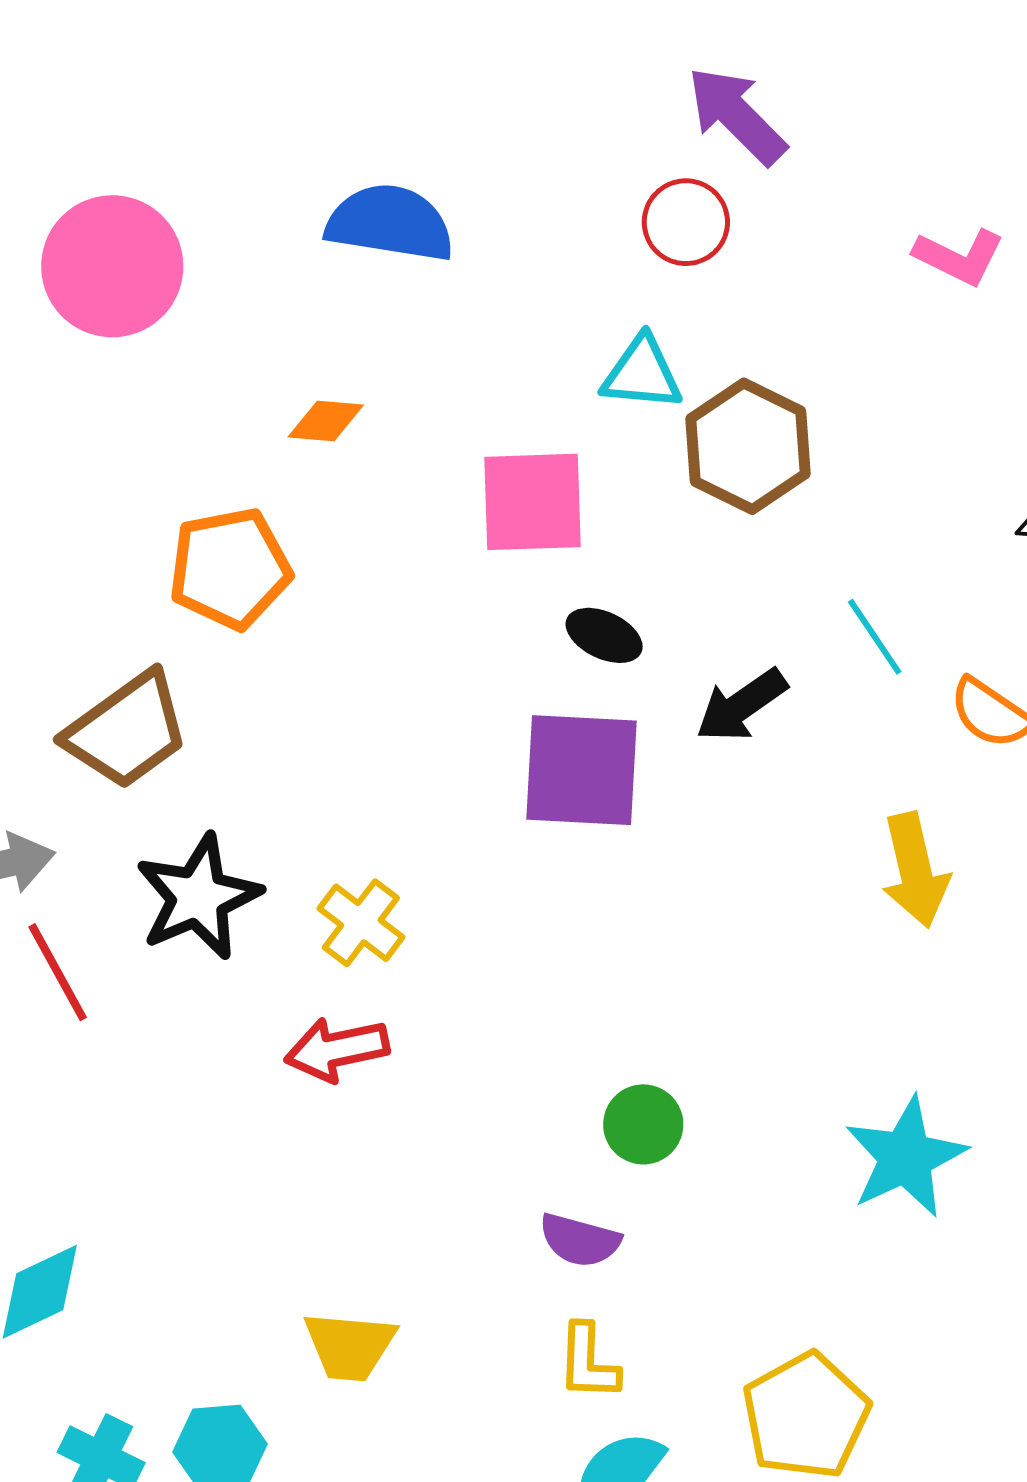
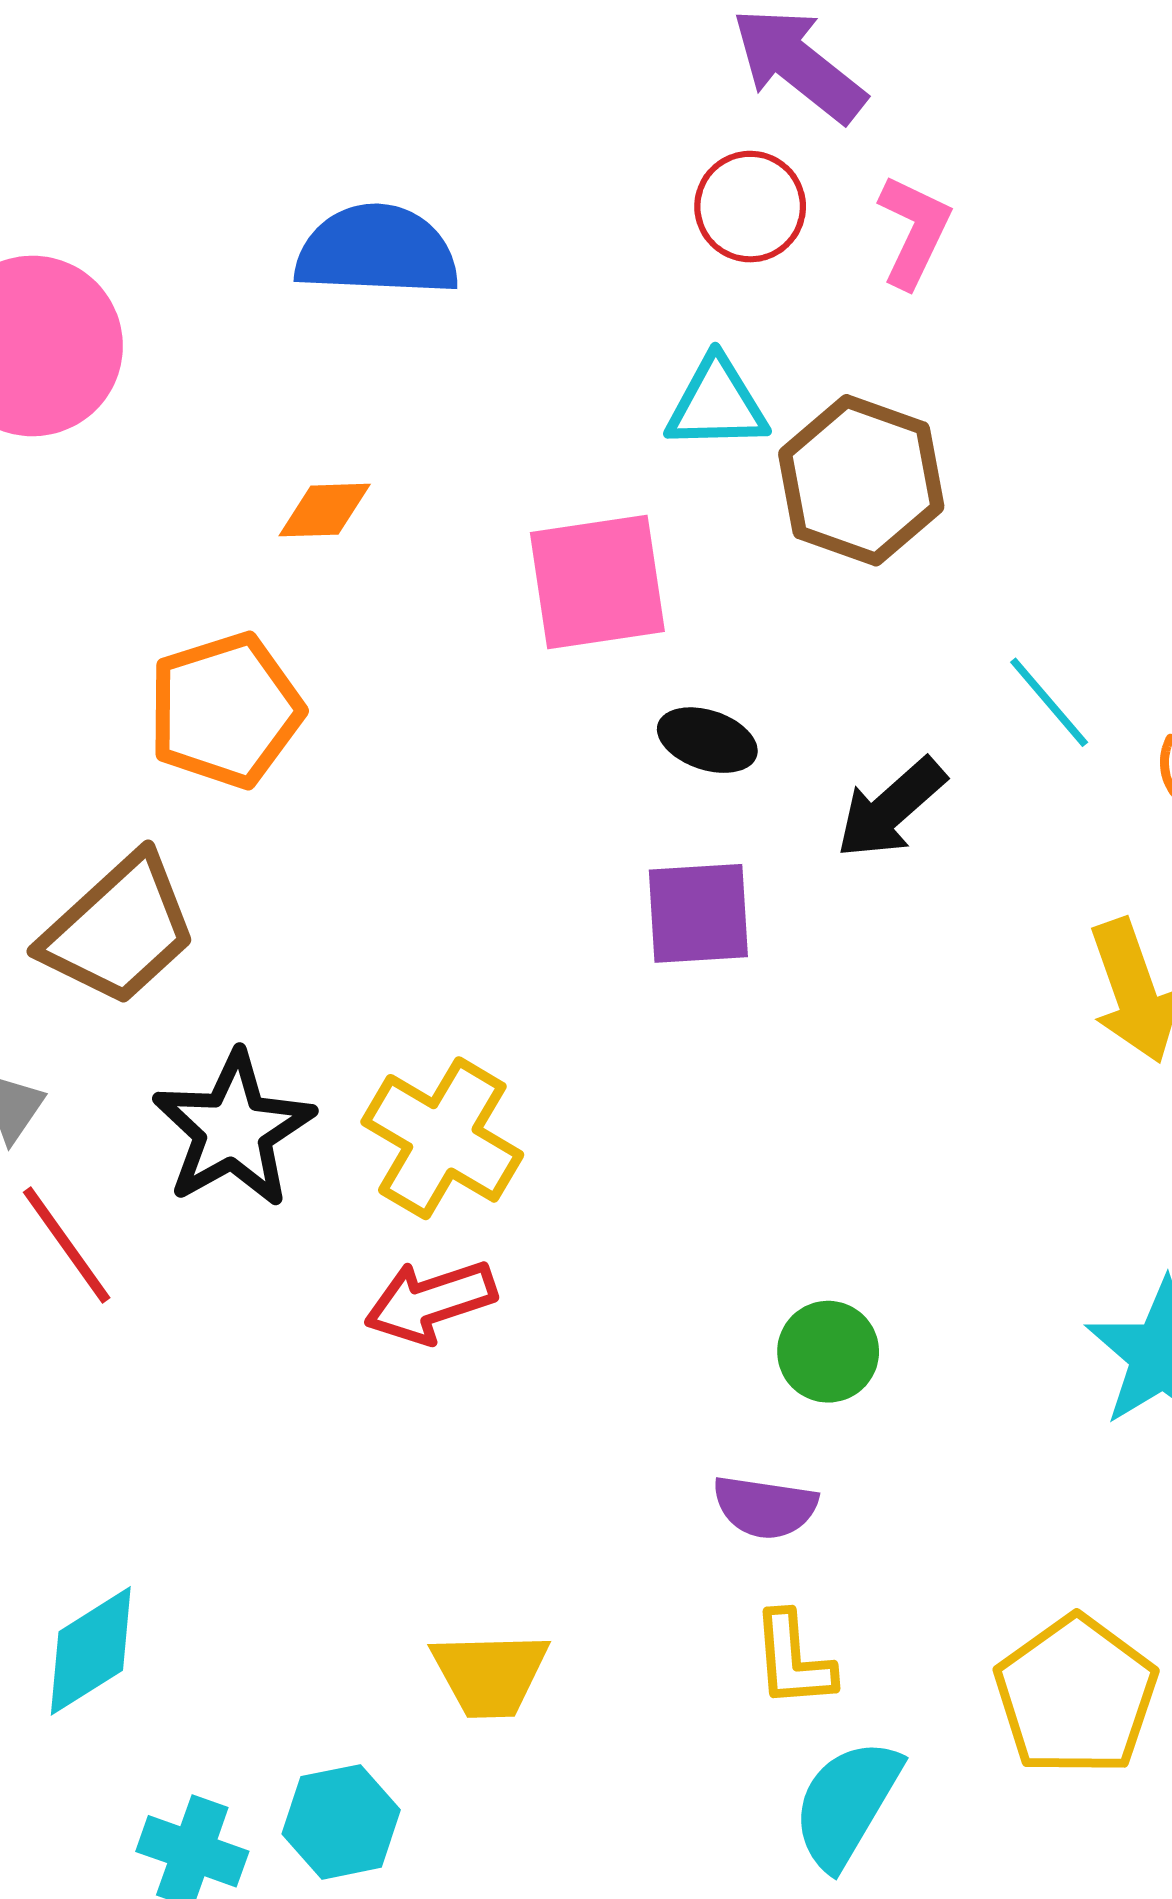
pink L-shape: (959, 257) -> (914, 231), moved, turned -84
purple square: (581, 770) -> (698, 913), size x0.7
yellow cross: (361, 923) -> (442, 1138), size x1.4

